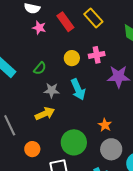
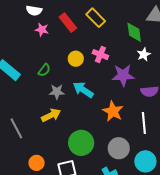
pink cross: (97, 55) -> (100, 55), turned 35
cyan arrow: (78, 89) -> (83, 90), turned 150
orange star: (105, 125) -> (113, 111), moved, size x1.5
orange circle: (32, 149) -> (37, 163), moved

